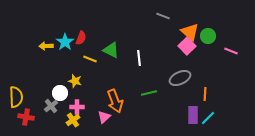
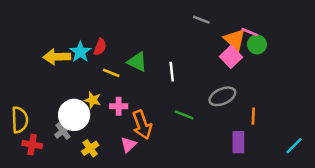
yellow arrow: (46, 46) -> (57, 57), size x1.5
pink line: (231, 51) -> (250, 32), moved
white circle: (60, 93) -> (74, 115), size x1.6
green line: (149, 93) -> (184, 115), turned 35
pink cross: (77, 107) -> (119, 106), moved
cyan line: (208, 118) -> (294, 146), moved

